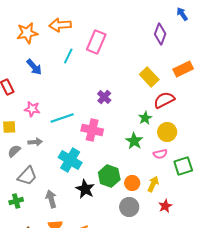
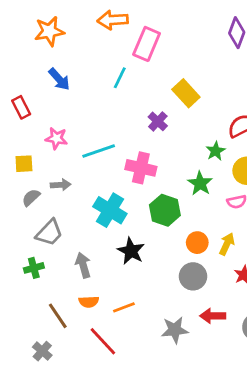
orange arrow: (60, 25) -> (113, 20), moved
cyan line: (68, 56) -> (120, 78), moved
yellow rectangle: (149, 77) -> (186, 93), moved
green hexagon: (109, 176) -> (165, 210), moved

